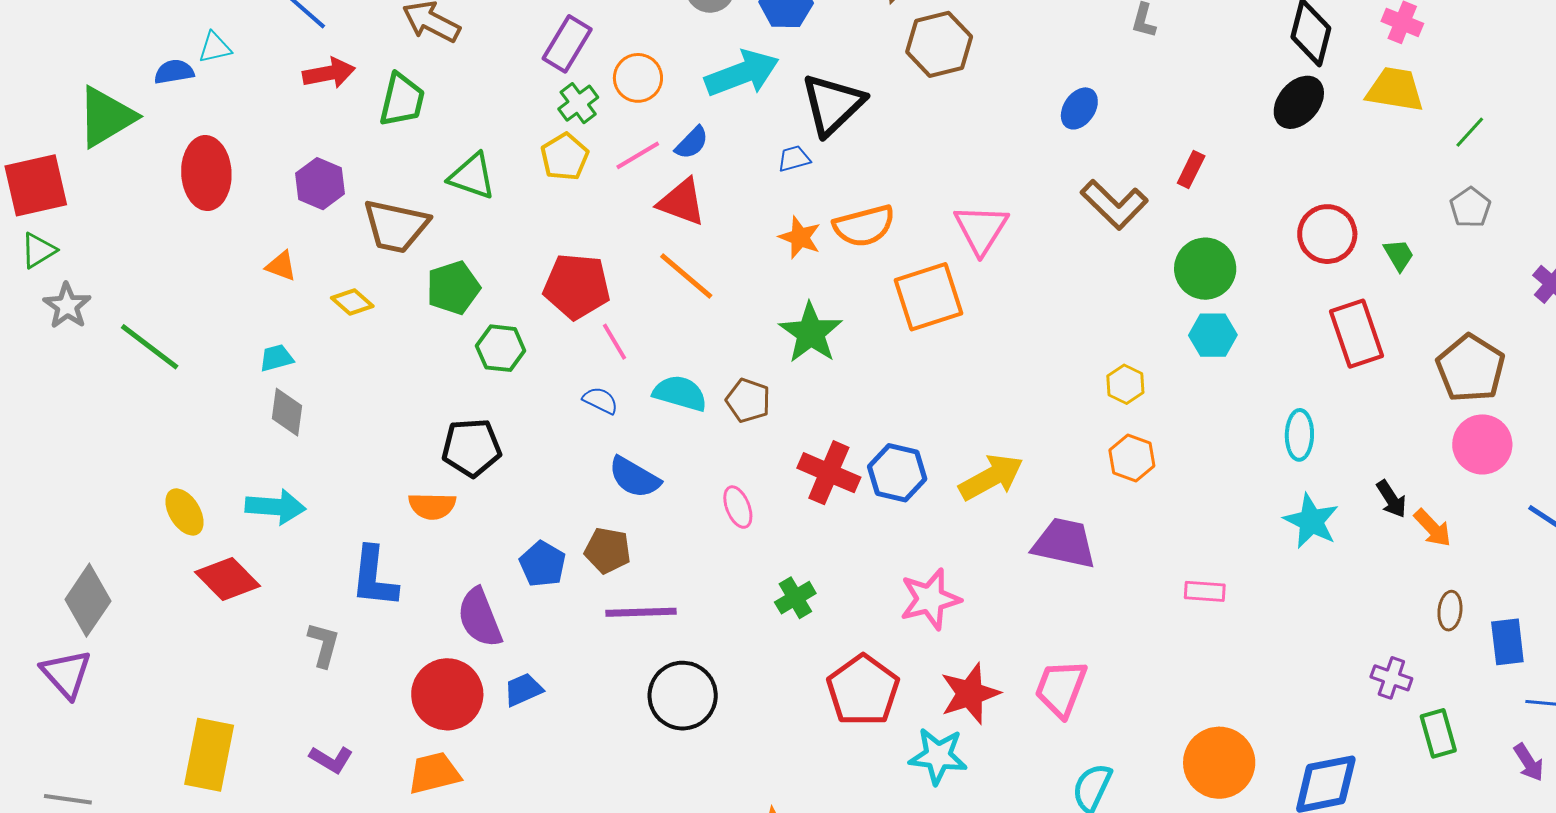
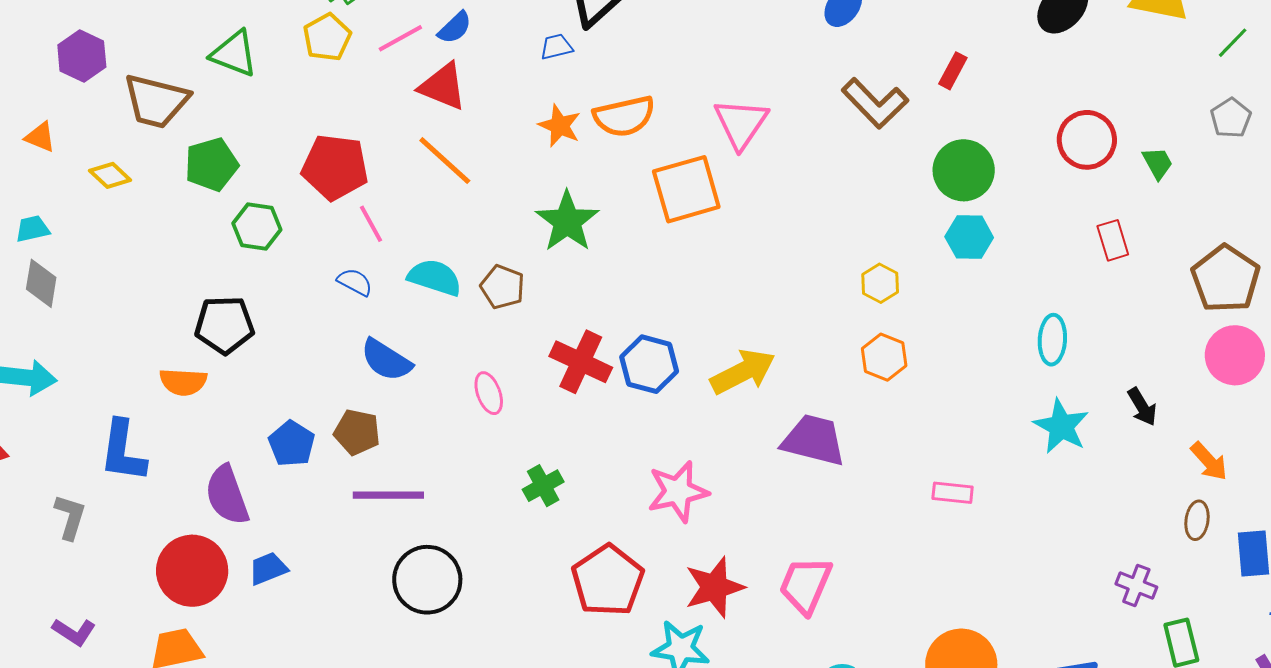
red rectangle: (1356, 334) -> (1113, 240), size x0.6
orange arrow: (1433, 528) -> (1209, 461), moved

